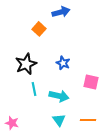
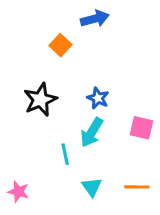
cyan line: (34, 89) -> (65, 154), moved
cyan arrow: (59, 96) -> (92, 132), moved, turned 108

